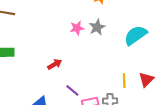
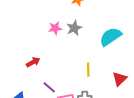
yellow line: (124, 81) -> (88, 70), moved

